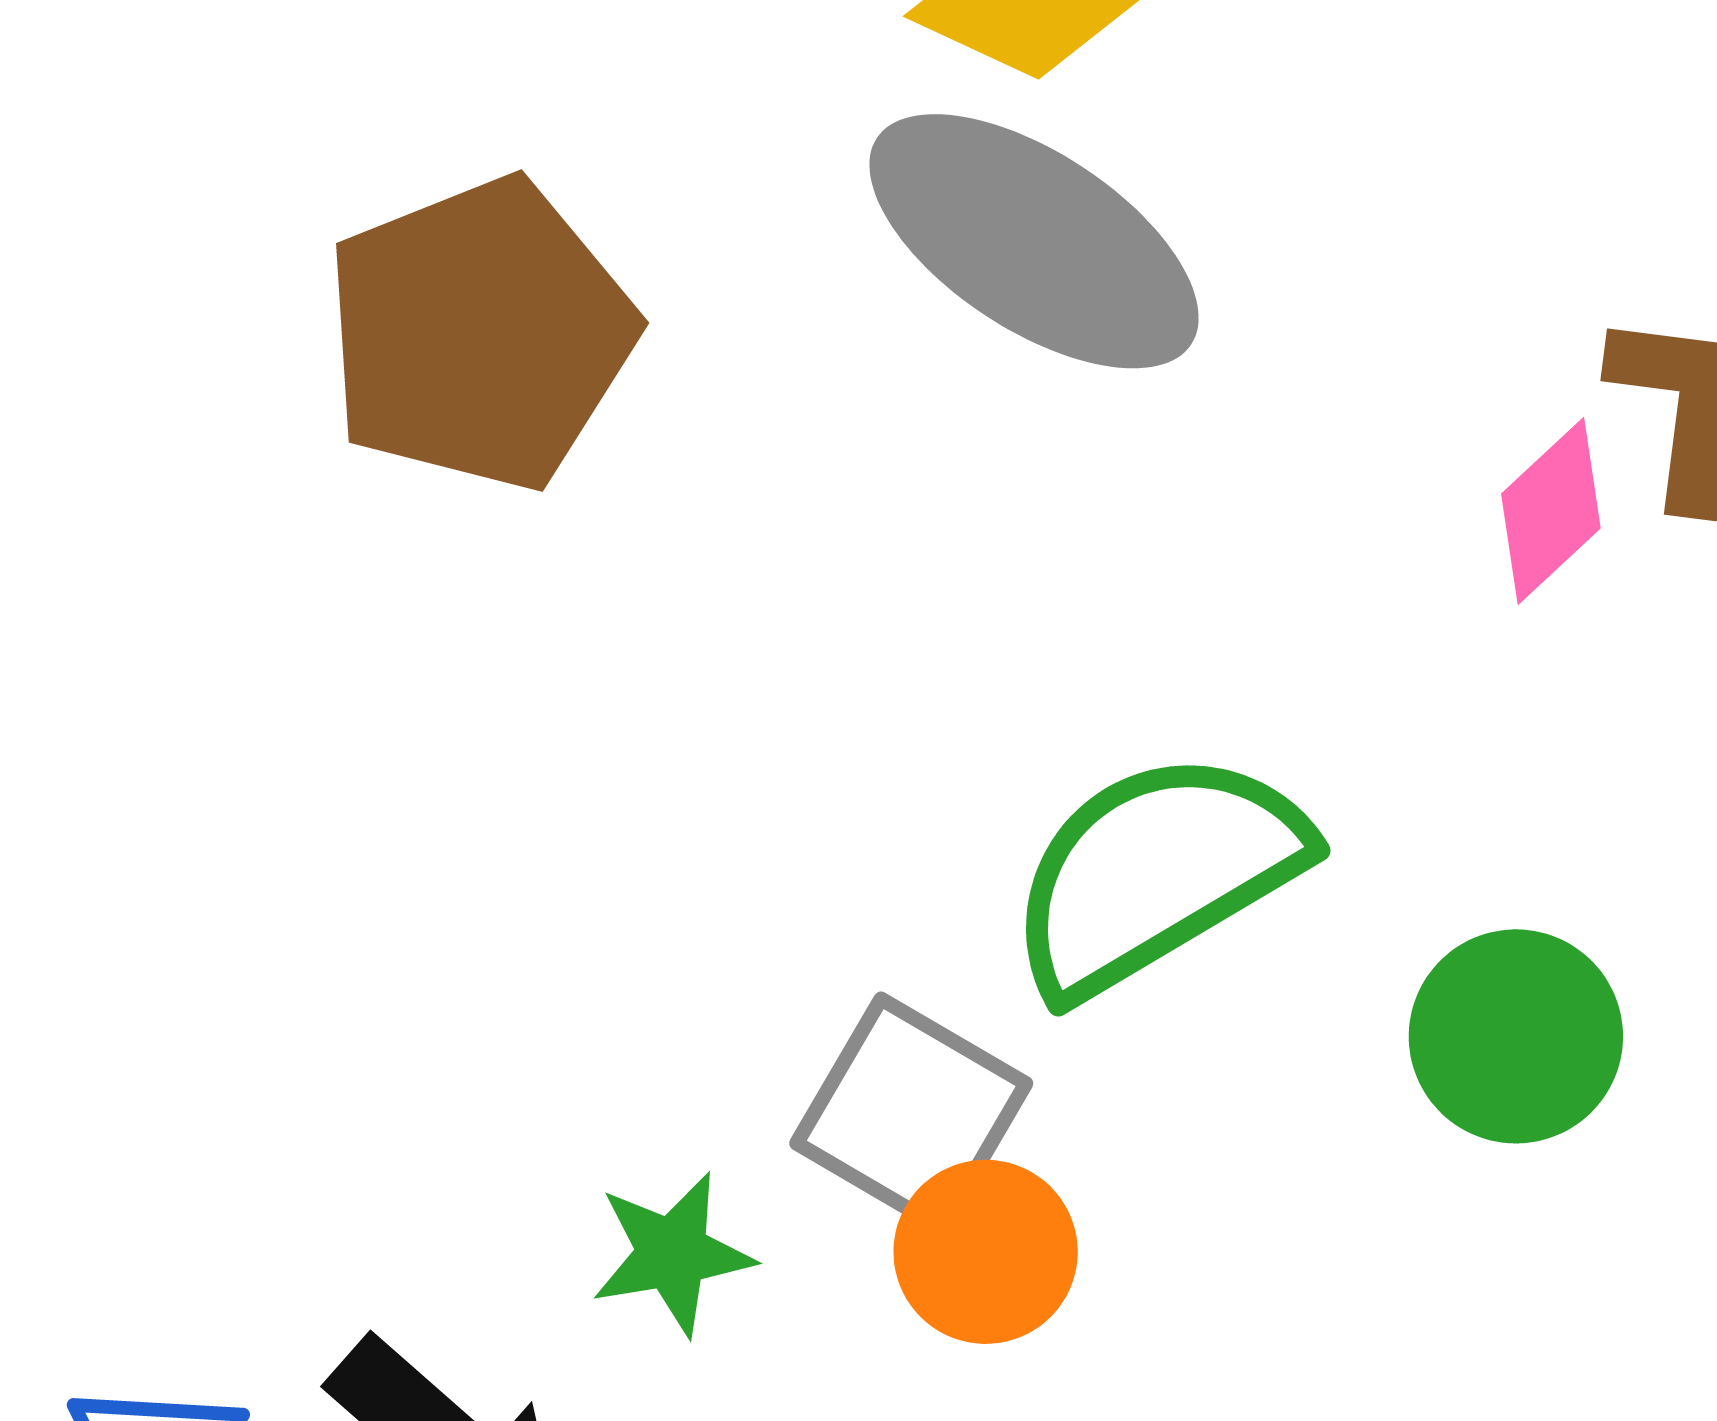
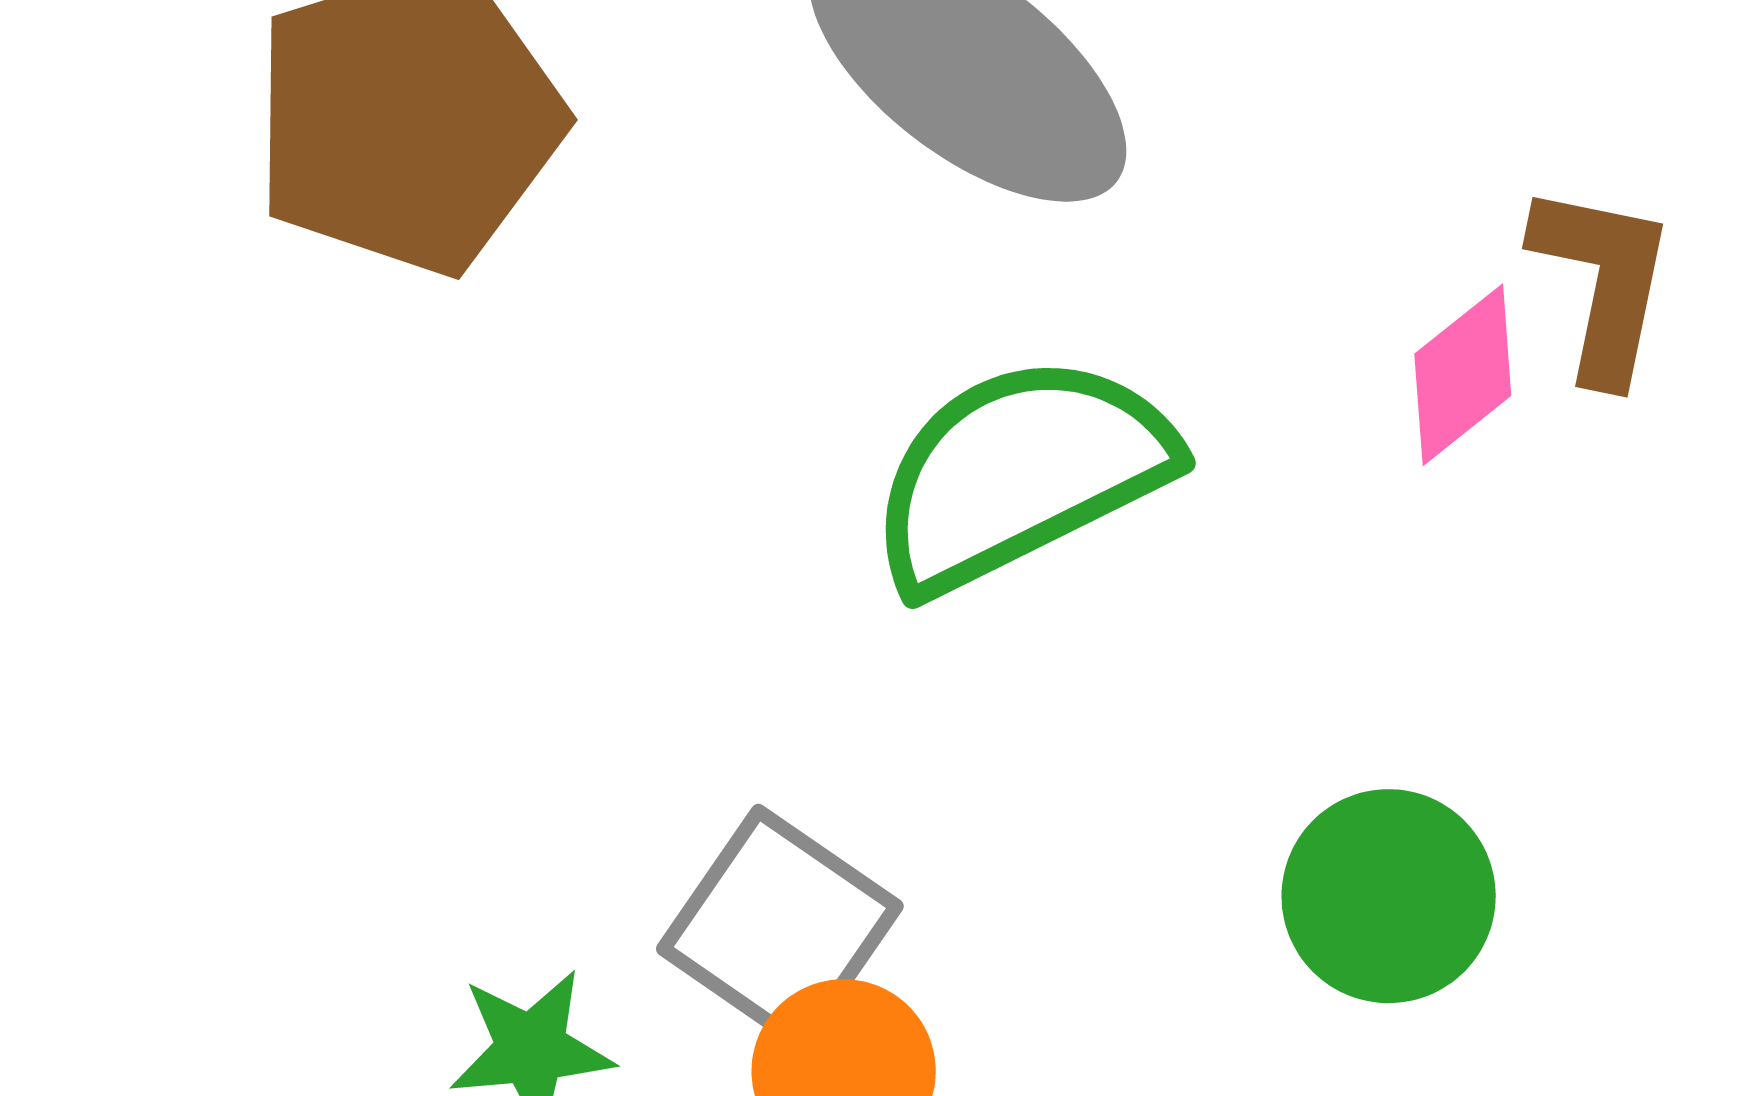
green semicircle: (1156, 873) -> (1020, 473), moved

